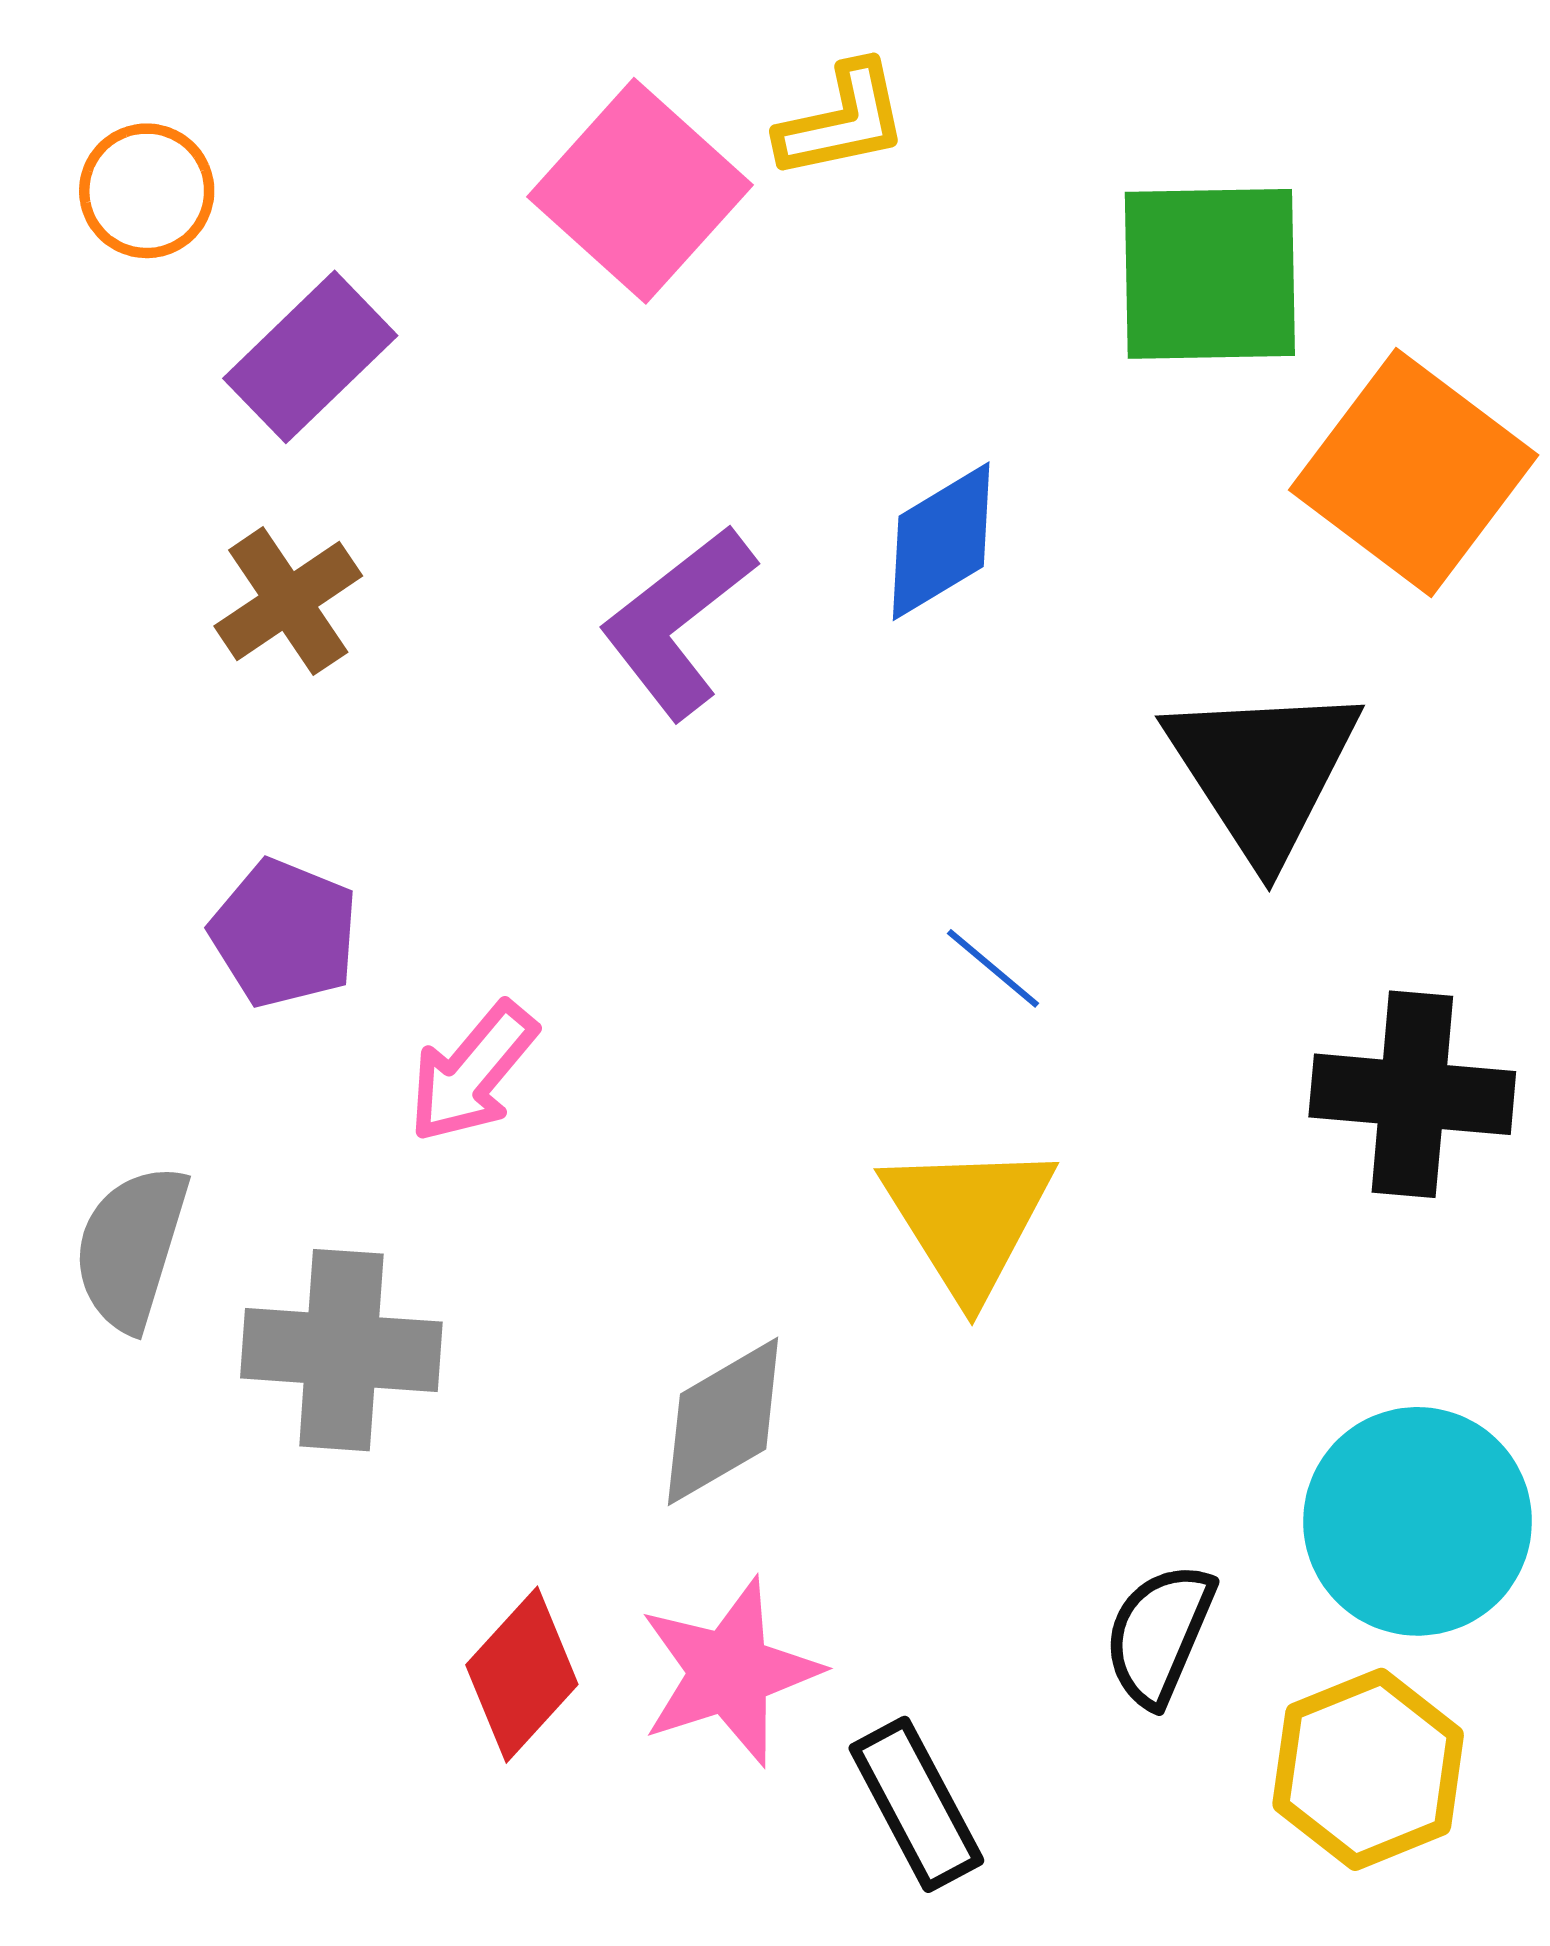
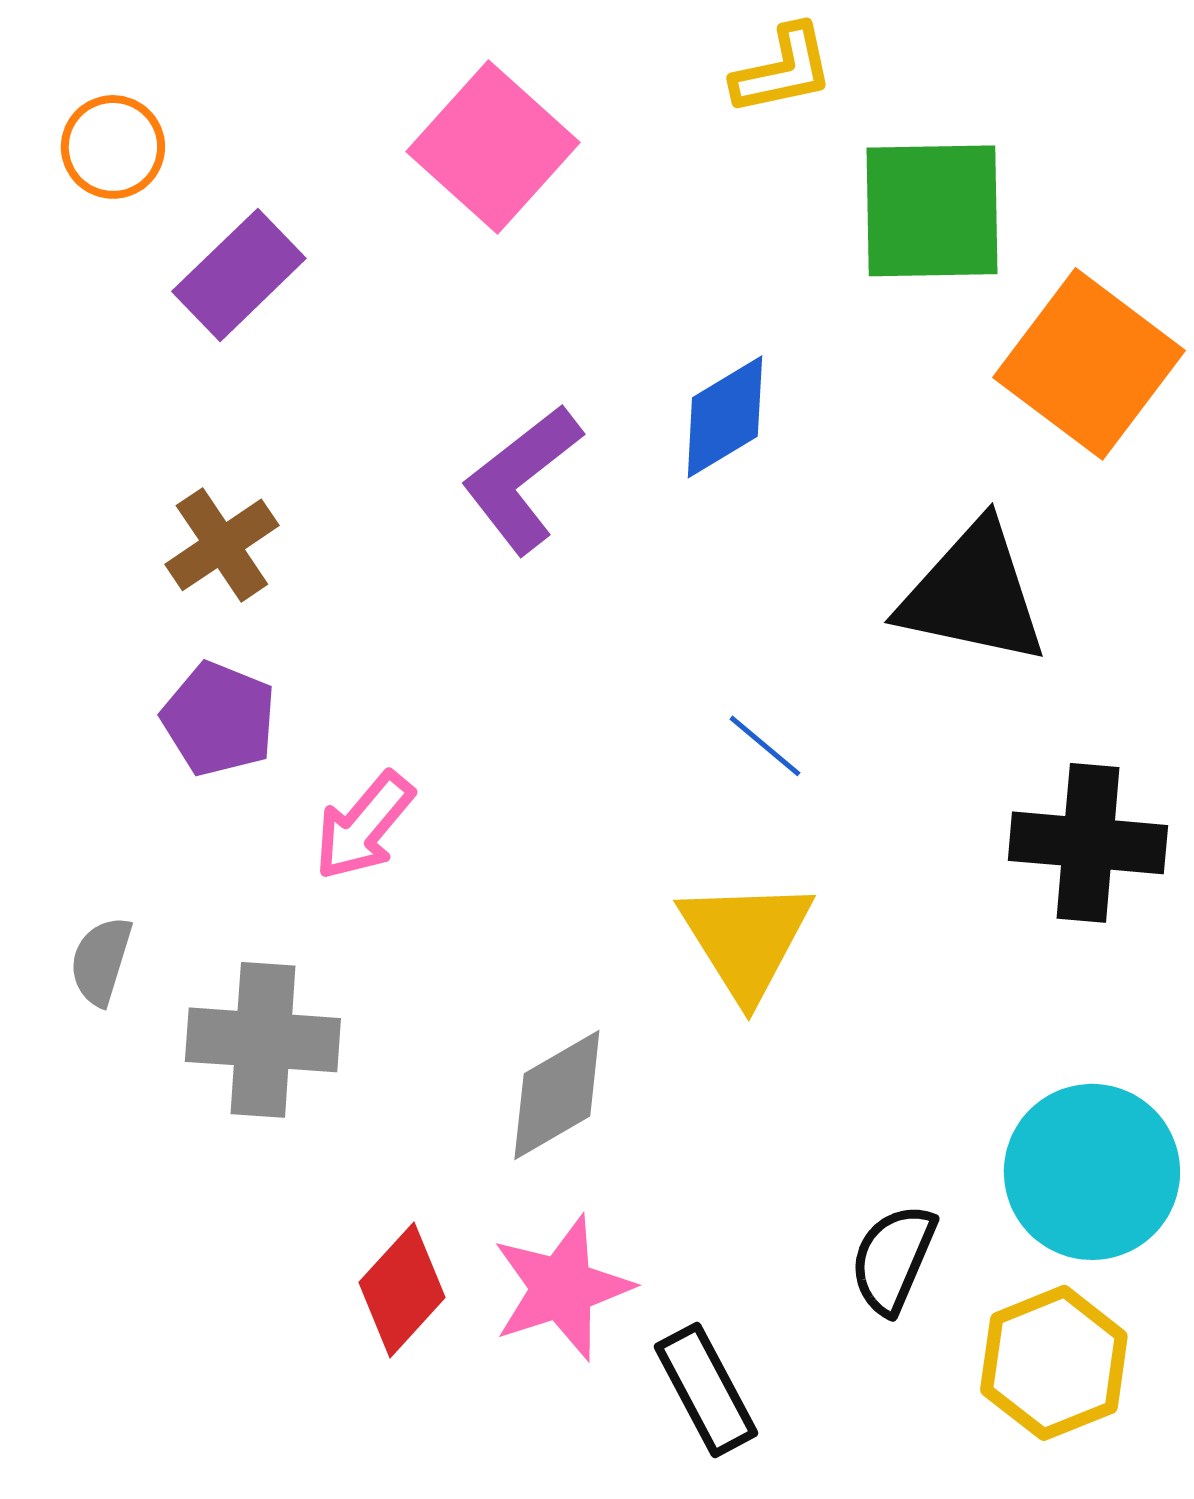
yellow L-shape: (842, 121) -> (783, 70), moved
brown cross: (288, 601) -> (222, 545), moved
black triangle: (1263, 771) -> (973, 594), turned -45
gray semicircle: (131, 1247) -> (101, 961), size x0.7

